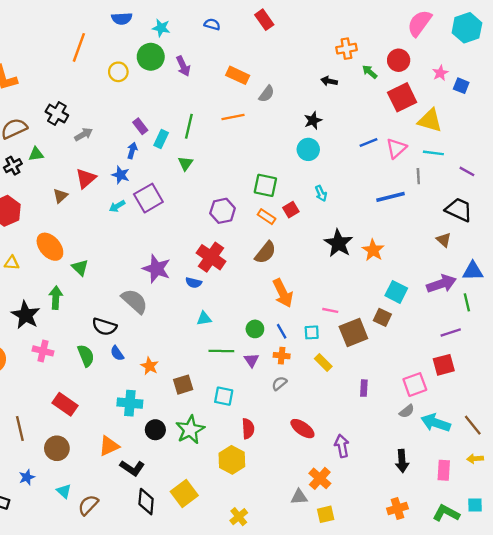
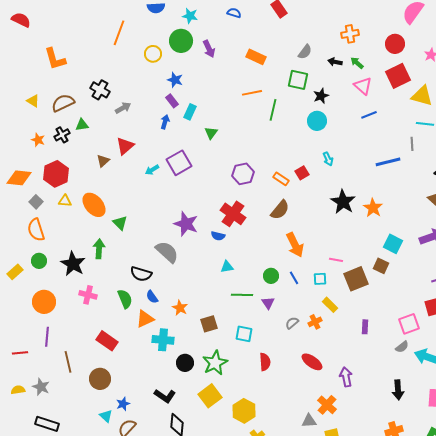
green arrow: (370, 72) -> (357, 63), moved
gray semicircle: (267, 94) -> (305, 52), moved
green line: (189, 126) -> (273, 110), moved
pink triangle: (396, 148) -> (363, 86), moved, turned -36
blue star: (121, 175) -> (175, 80), moved
green square: (265, 185) -> (298, 80), moved
yellow triangle: (12, 263) -> (65, 201), moved
orange cross: (282, 356) -> (315, 322), moved, turned -32
orange triangle: (109, 446) -> (145, 319), moved
yellow hexagon: (232, 460) -> (244, 411), moved
blue star: (27, 477) -> (123, 404), moved
yellow square: (184, 493) -> (210, 396), moved

